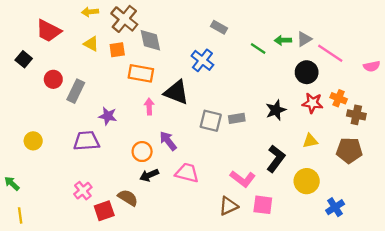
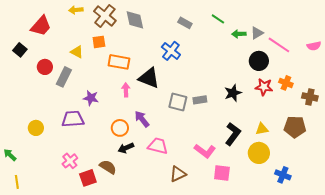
red trapezoid: (49, 31) -> (41, 26), turned -75
gray diamond: (150, 40) -> (135, 20), moved
yellow triangle: (91, 44) -> (77, 52), moved
green line: (258, 49) -> (218, 19), moved
pink semicircle: (372, 66) -> (314, 46), moved
brown cross: (356, 115) -> (310, 97), moved
yellow circle: (33, 141) -> (36, 128), moved
yellow triangle: (310, 141) -> (262, 129), moved
brown triangle: (228, 206) -> (178, 174), moved
blue cross: (335, 207) -> (283, 175), turned -35

